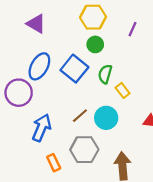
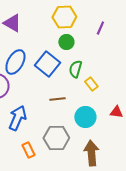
brown line: (80, 116) -> (57, 99), moved, turned 35
cyan circle: (106, 118) -> (85, 117), moved

